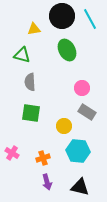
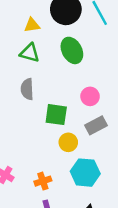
green triangle: (22, 55) -> (30, 53), moved
gray rectangle: (87, 112) -> (96, 125), turned -60
green square: (31, 113) -> (56, 115), moved

